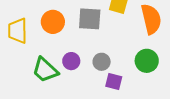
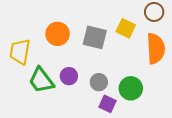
yellow trapezoid: (18, 31) -> (20, 52), moved
green circle: (147, 61) -> (131, 88), moved

